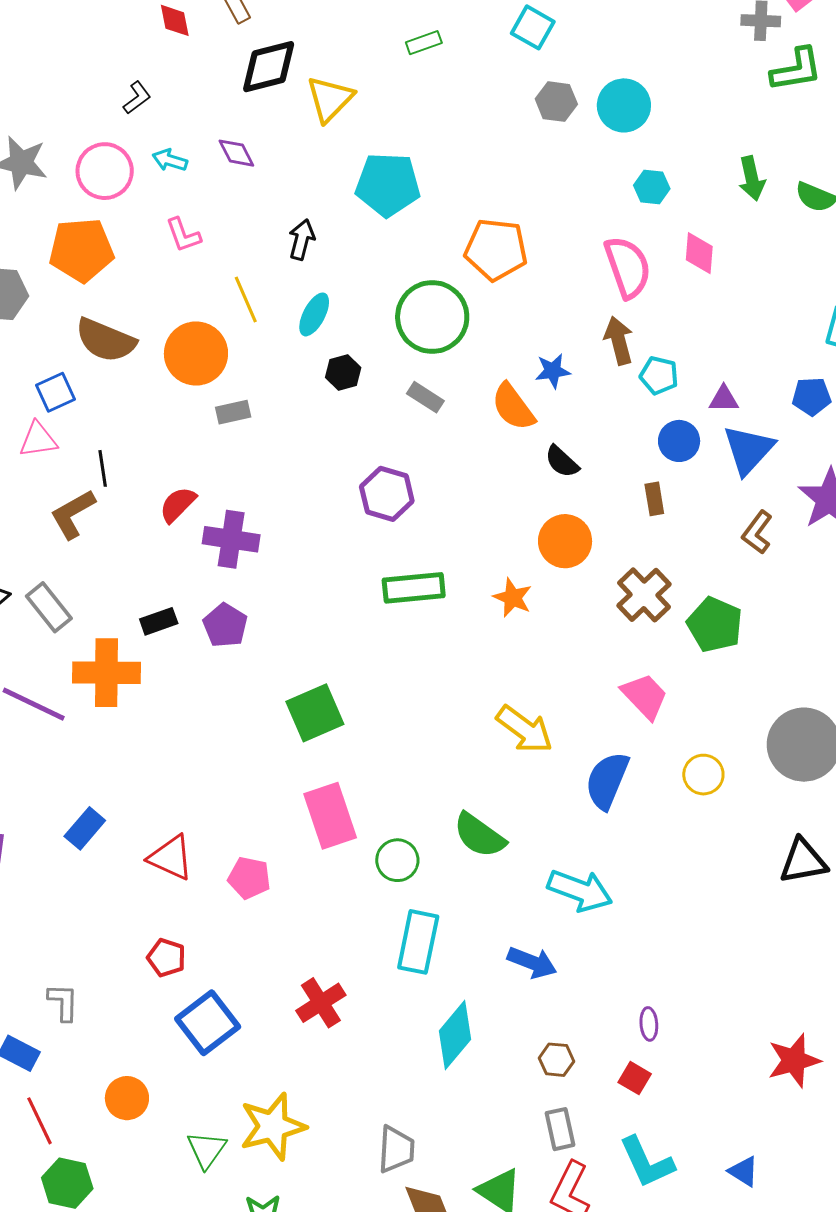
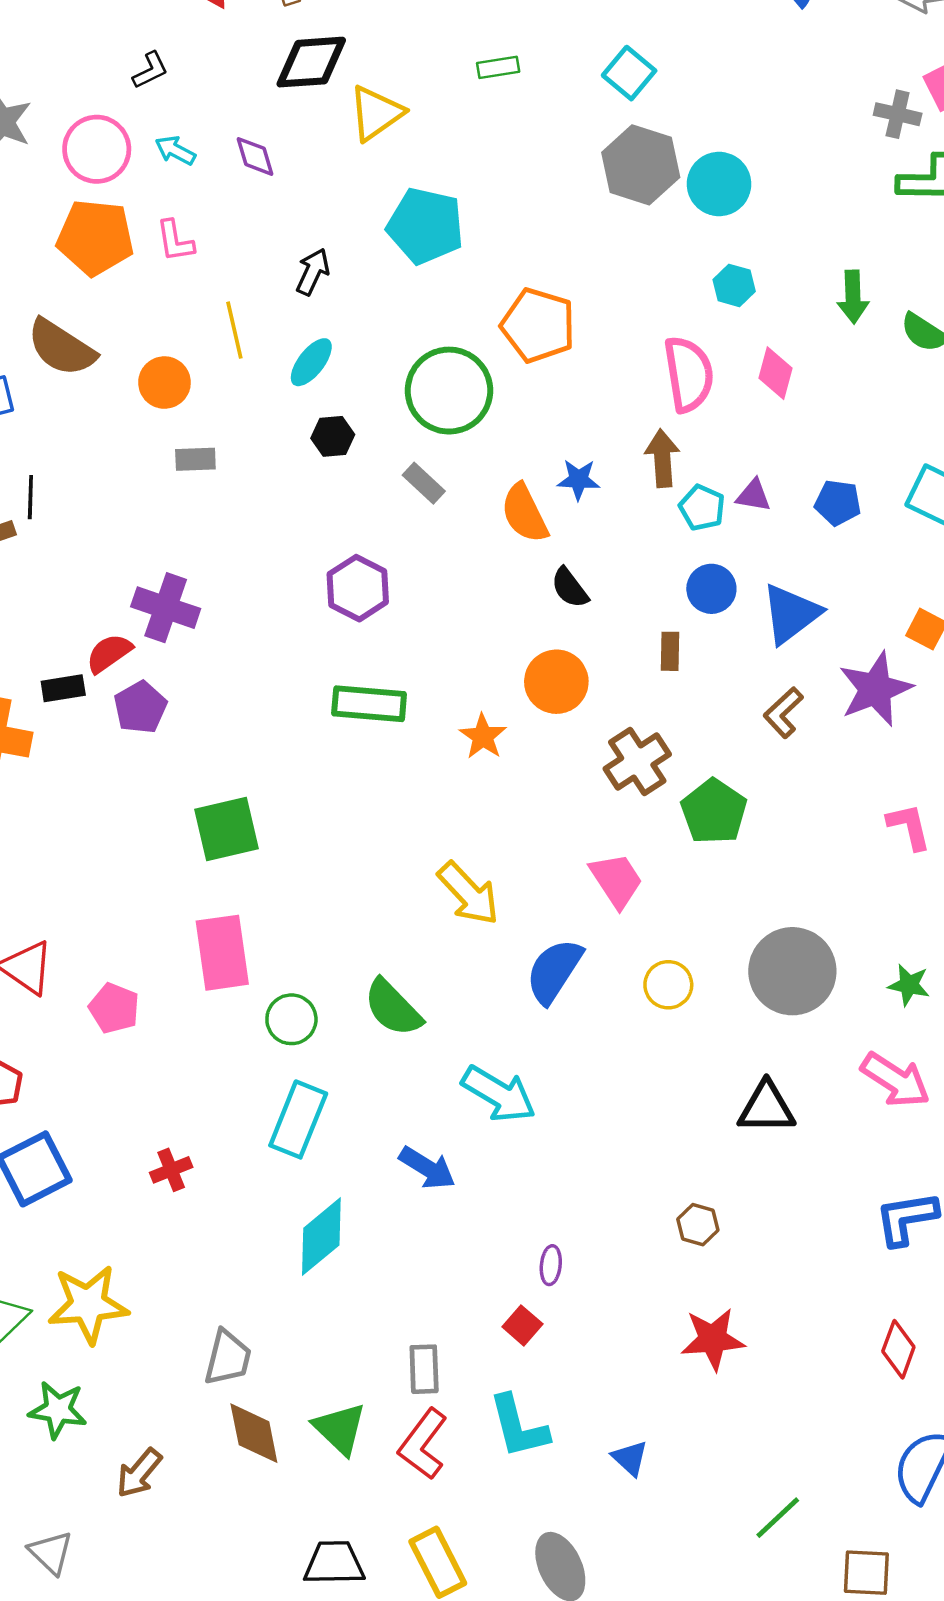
gray hexagon: (556, 102) -> (641, 165), size x1.6
orange pentagon: (81, 250) -> (95, 237), moved
orange circle: (196, 353) -> (164, 383), size x0.7
blue pentagon: (812, 396) -> (838, 503), moved
purple triangle: (724, 399) -> (753, 495), moved
red semicircle: (178, 505) -> (109, 653), moved
red cross: (321, 1003) -> (171, 1170), size x0.7
brown hexagon: (556, 1060) -> (698, 1225), moved

